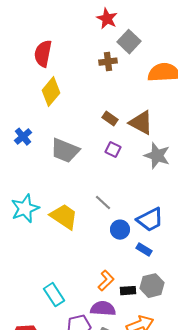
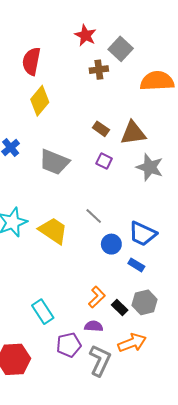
red star: (107, 19) -> (85, 35), moved
brown triangle: (141, 123) -> (133, 133), turned -36
blue trapezoid: (150, 220) -> (143, 234), turned 52
black rectangle: (128, 291) -> (120, 307), turned 49
purple semicircle: (103, 309) -> (94, 326), size x0.7

